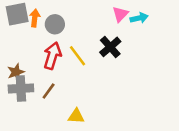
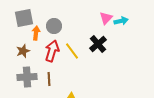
orange arrow: (35, 18) -> (36, 33), moved
brown star: (16, 72) -> (23, 51), moved
brown line: (49, 91) -> (49, 79), turned -40

